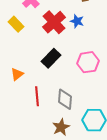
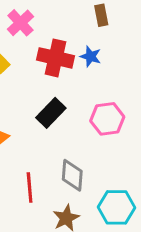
red cross: (54, 22) -> (55, 58), turned -35
red line: (37, 96) -> (30, 188), moved

